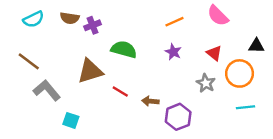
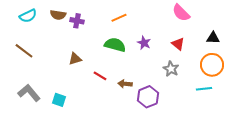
orange line: (174, 22) -> (119, 18), moved
purple cross: (93, 25) -> (77, 21), turned 32
green semicircle: (124, 49) -> (115, 45), moved
brown triangle: (90, 71) -> (75, 59), size x0.6
orange circle: (240, 73) -> (212, 65), moved
gray L-shape: (47, 90) -> (29, 93), moved

